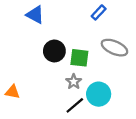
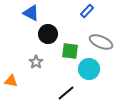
black circle: (54, 51) -> (48, 34), moved
gray star: (74, 82) -> (36, 62), moved
cyan circle: (99, 94) -> (89, 69), moved

